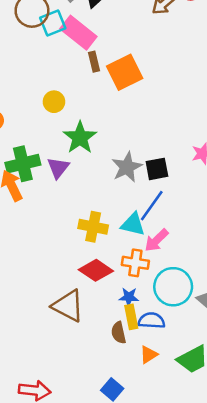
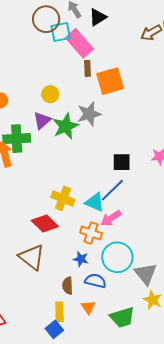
gray star: (127, 167) -> (89, 114), moved
purple triangle: (58, 168) -> (42, 120), moved
red diamond: (96, 270) -> (45, 223), moved
yellow rectangle: (131, 317) -> (59, 312), moved
orange triangle: (149, 355) -> (88, 307), turned -42

